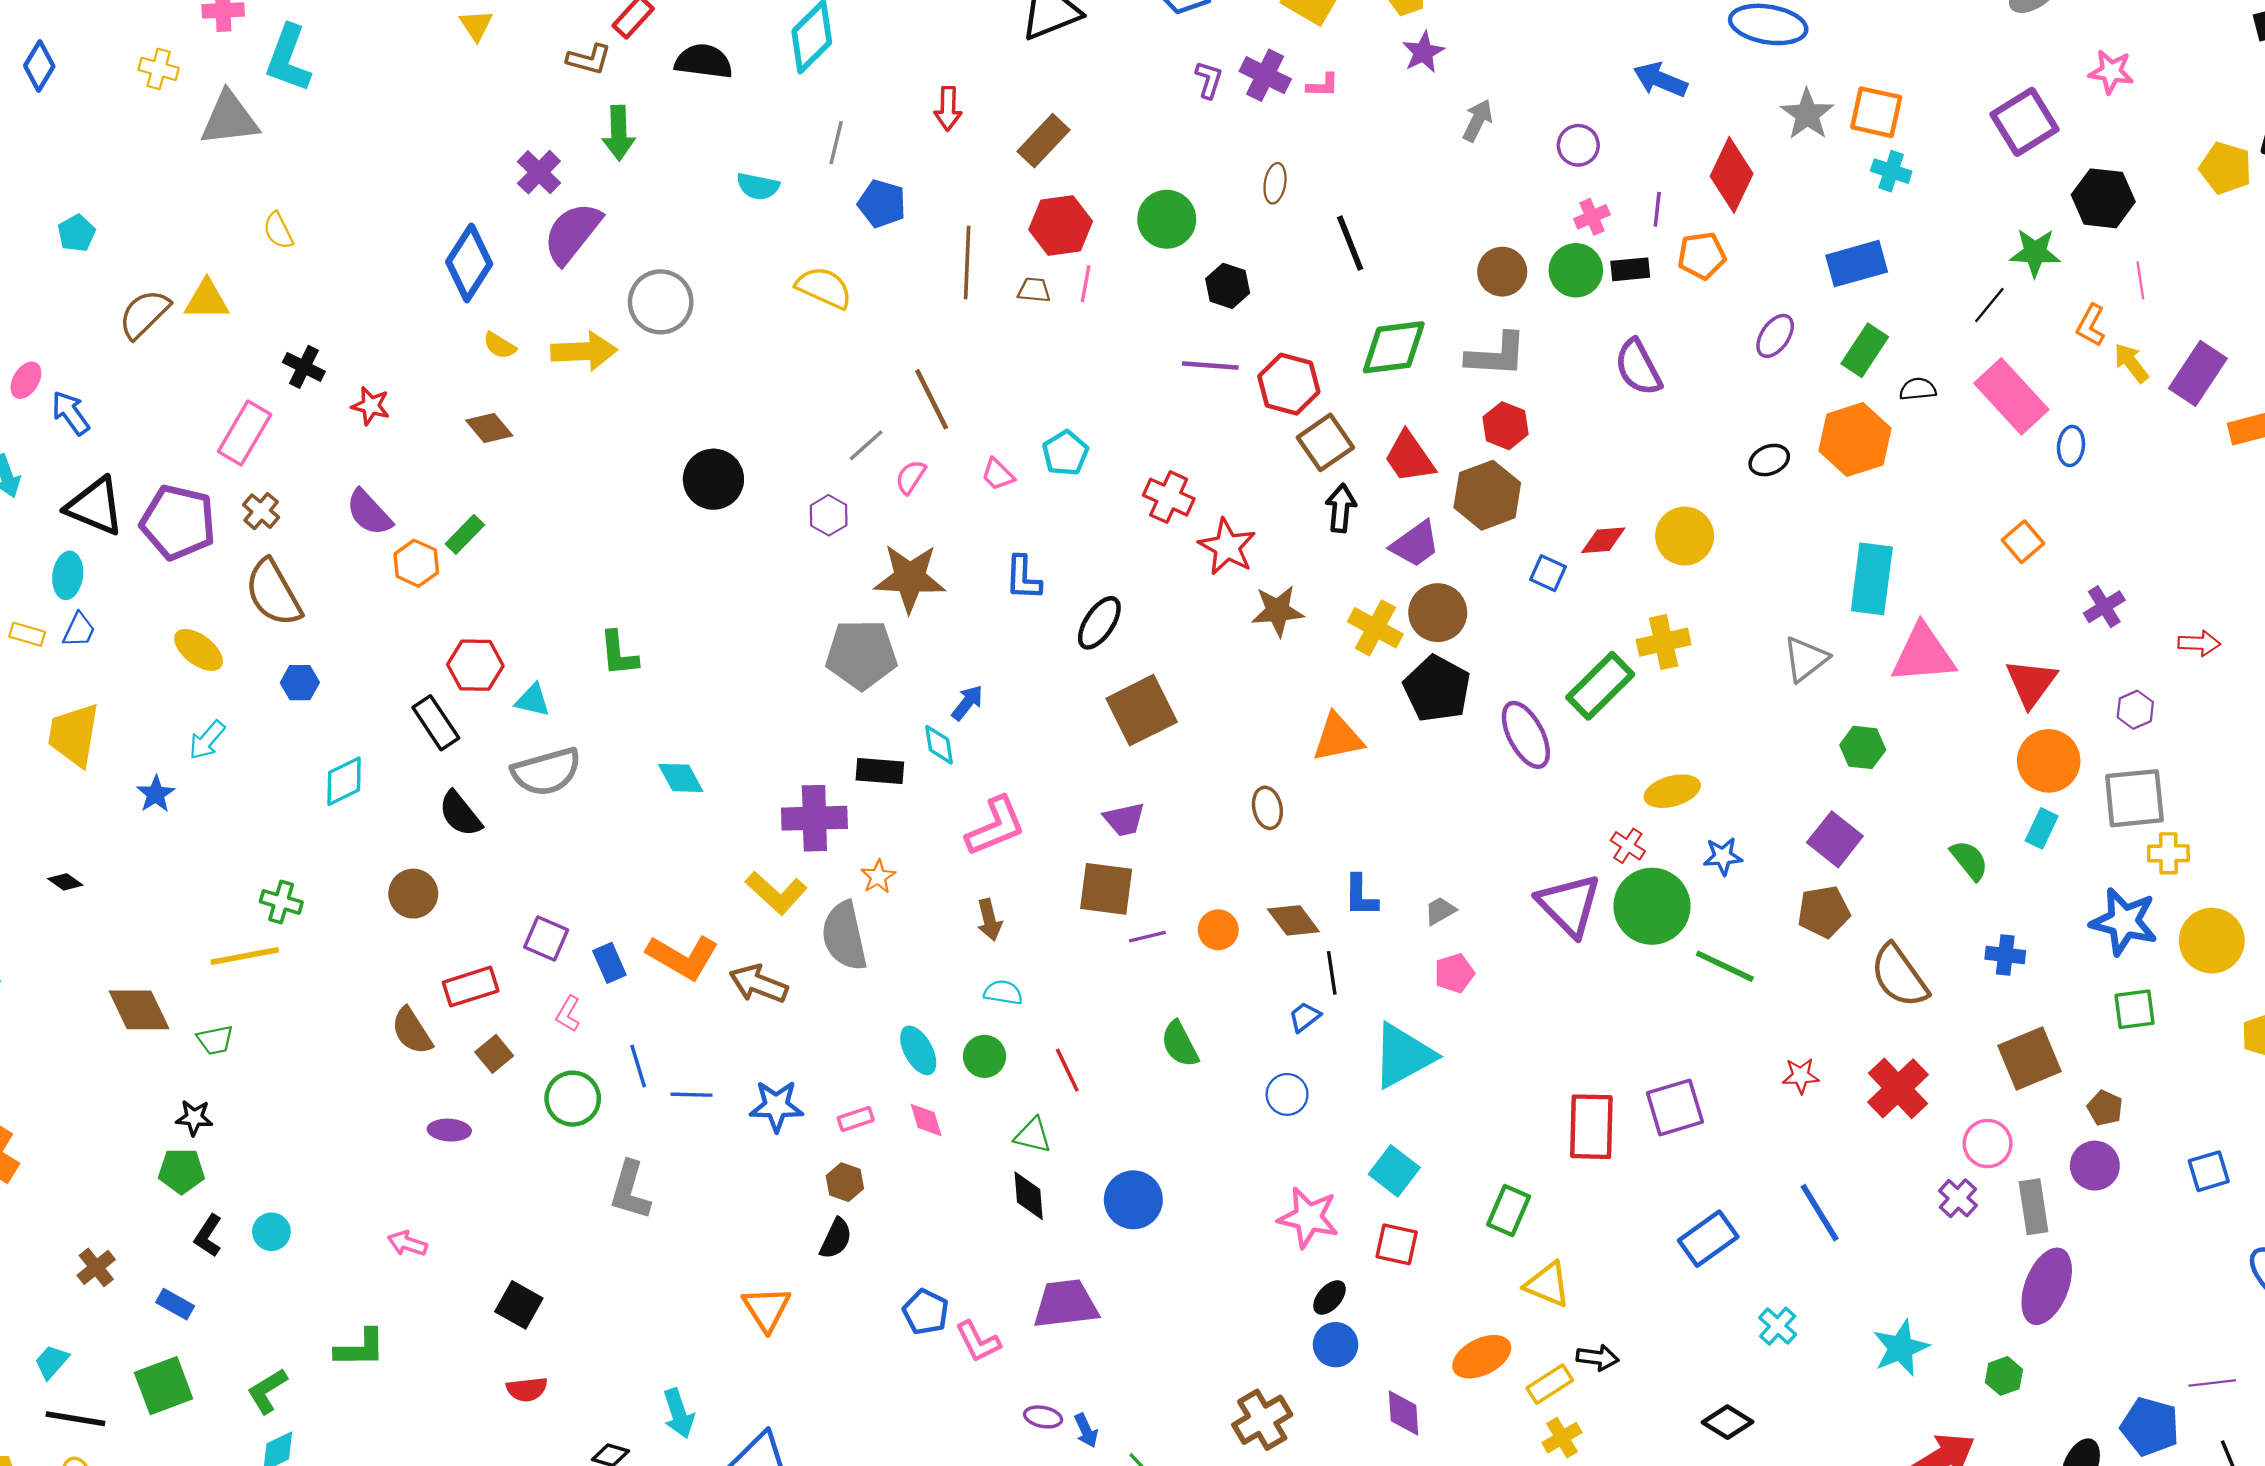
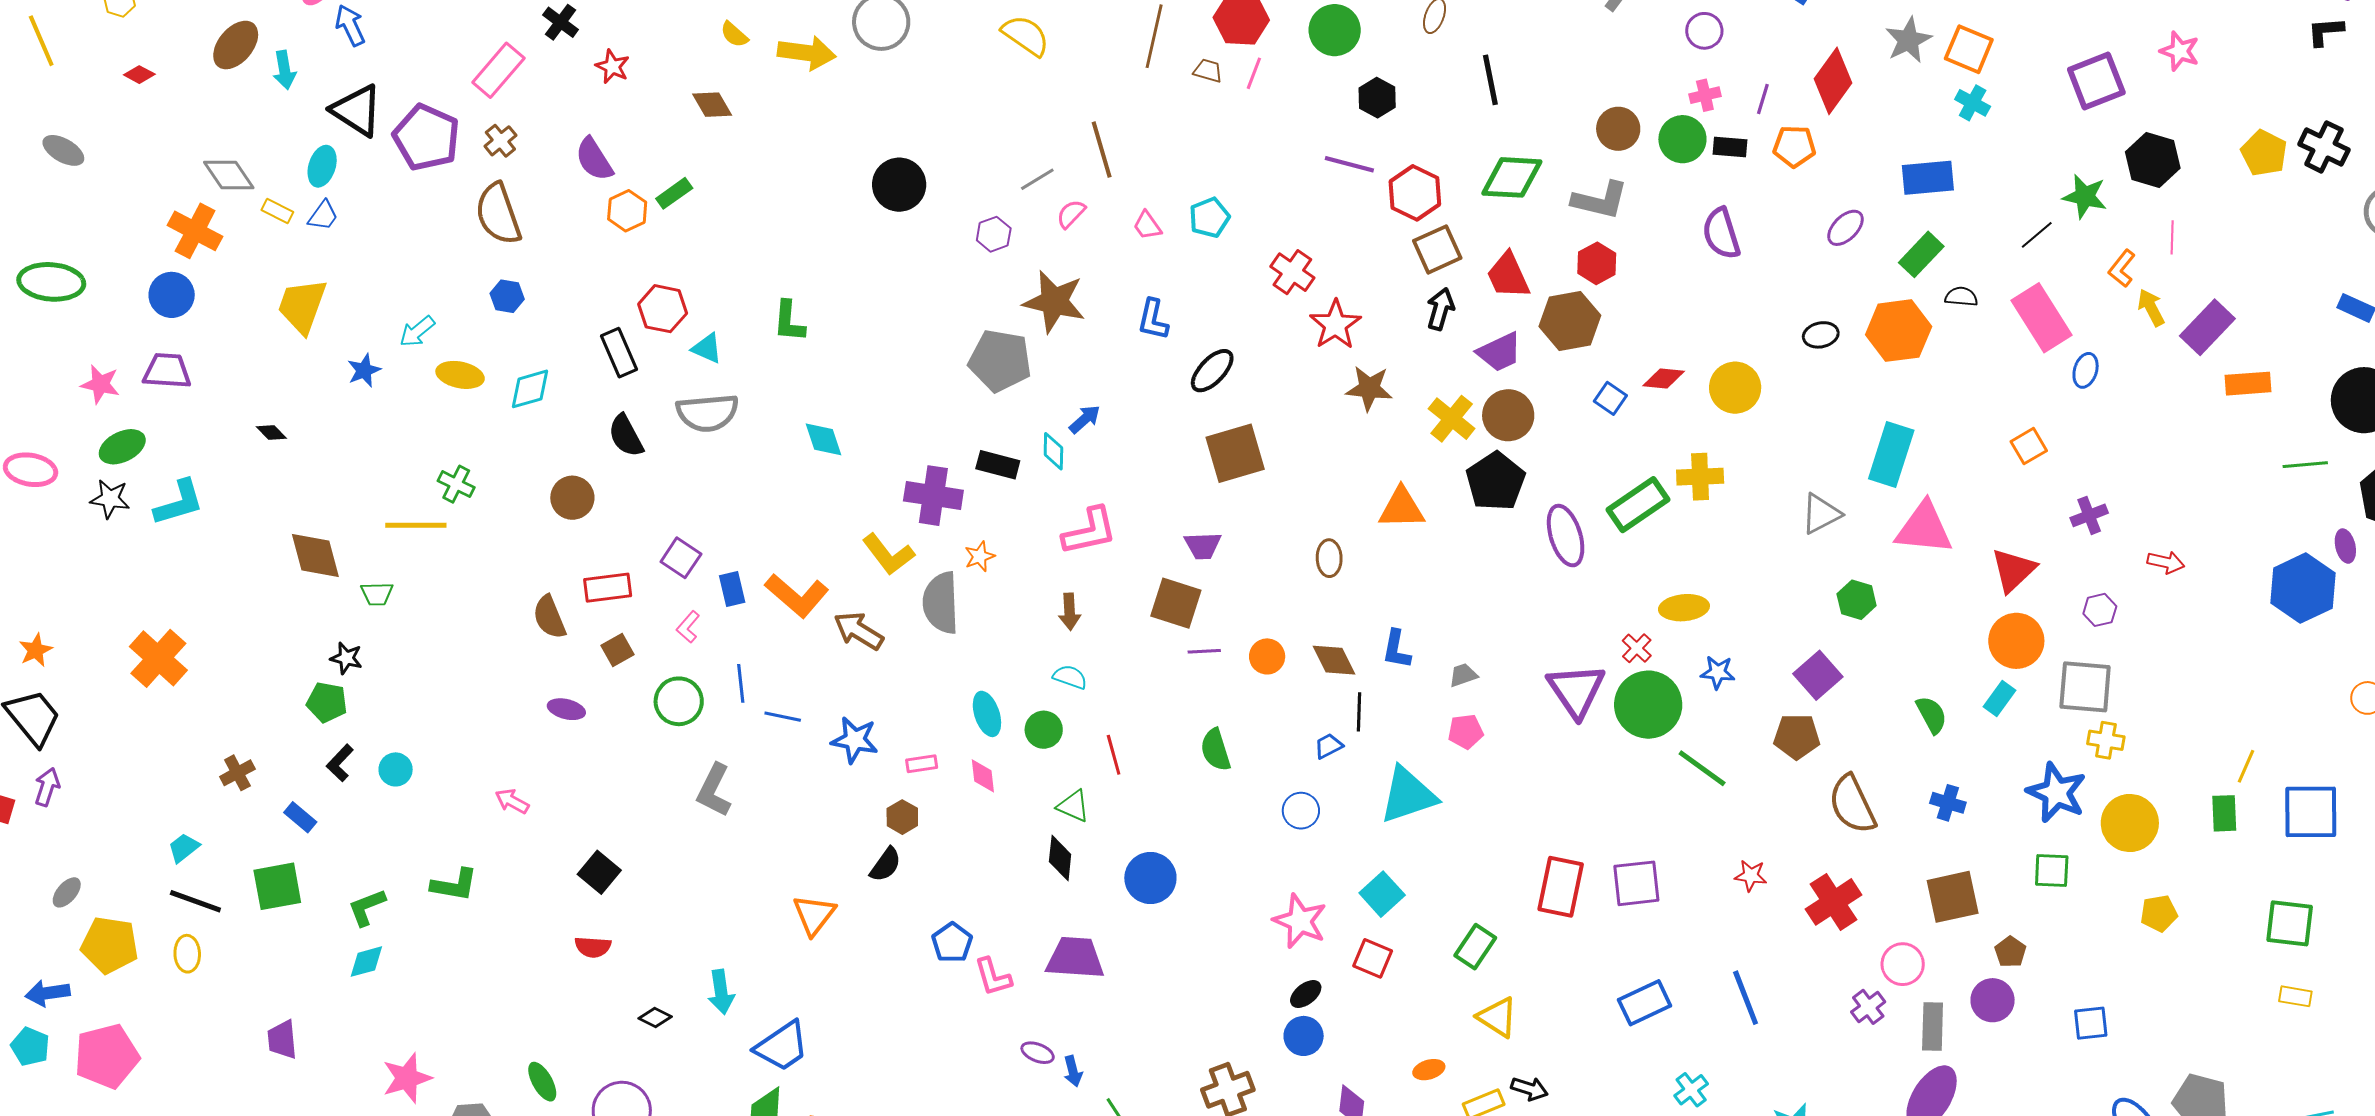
yellow ellipse: (199, 650) -> (460, 375), moved, turned -36
orange ellipse: (1482, 1357) -> (1429, 1070), size x0.6

